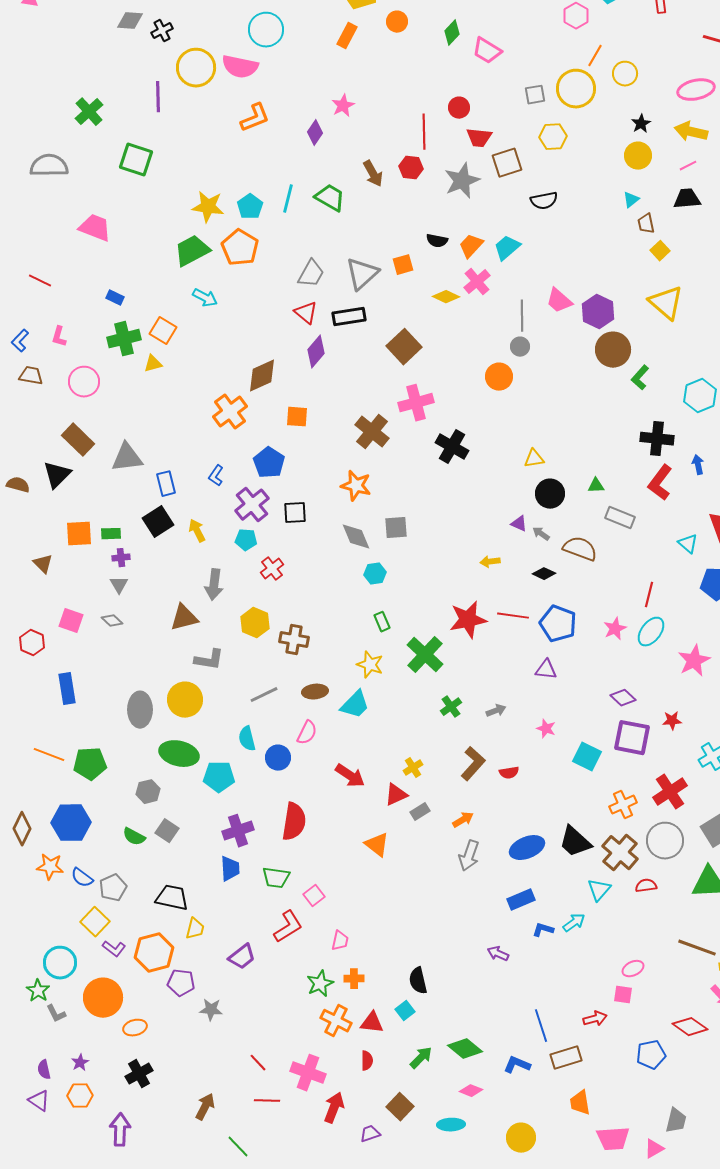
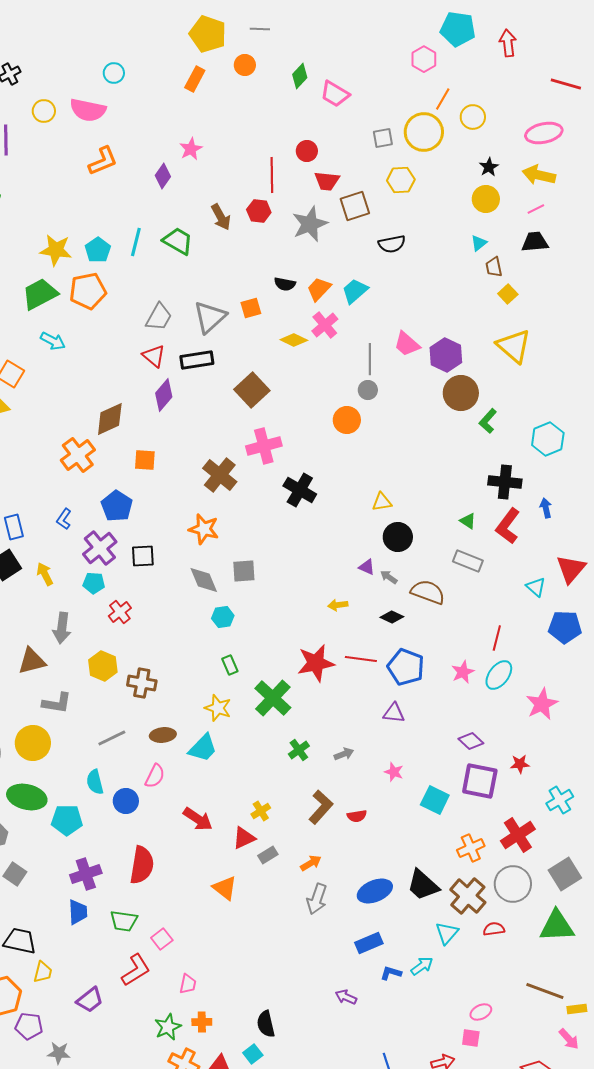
cyan circle: (266, 30) -> (114, 73), size x0.6
yellow circle: (196, 68) -> (44, 111), size x0.6
orange pentagon: (240, 248) -> (88, 291), turned 30
green triangle: (596, 486) -> (468, 521), moved, turned 36

